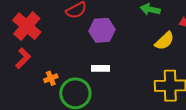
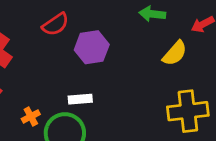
white rectangle: (100, 68) -> (80, 99), moved

